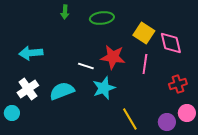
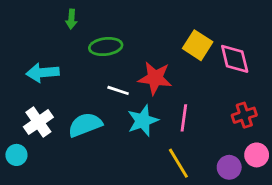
green arrow: (65, 12) -> (71, 19), moved
green ellipse: (102, 18) -> (106, 47), moved
pink line: (145, 64) -> (184, 118), moved

